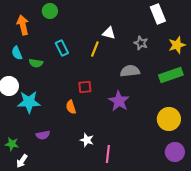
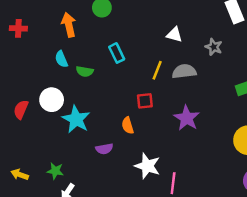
yellow line: (95, 49) -> (157, 70), moved
gray semicircle: (130, 71) -> (184, 71), moved
cyan star: (29, 102) -> (76, 119), turned 30
purple semicircle: (43, 135) -> (104, 149), moved
white star: (87, 140) -> (147, 166), size x1.5

